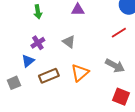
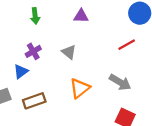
brown rectangle: (49, 76) -> (34, 101), moved

